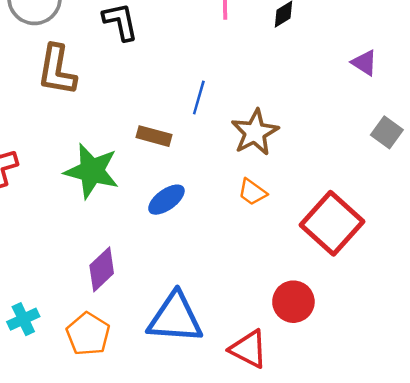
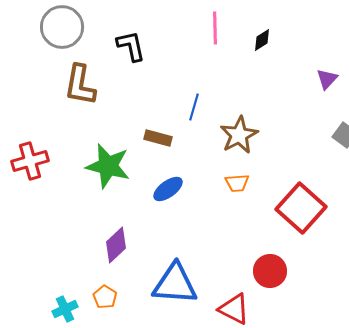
purple triangle: (364, 63) -> (327, 79), turned 40
orange trapezoid: (252, 192) -> (237, 183), turned -40
cyan cross: (23, 319) -> (65, 309), moved
orange pentagon: (88, 334) -> (105, 297), size x0.7

